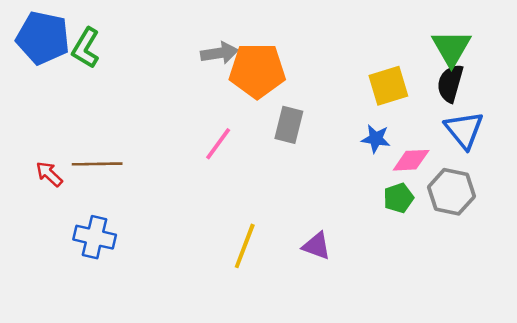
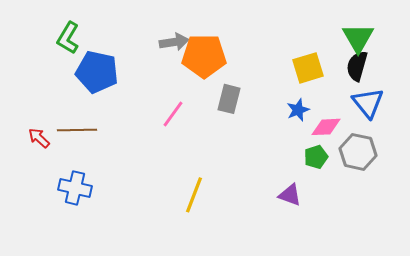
blue pentagon: (43, 38) -> (97, 72), moved
blue star: (376, 139) -> (298, 110), turned -30
purple triangle: (317, 246) -> (290, 195), moved

